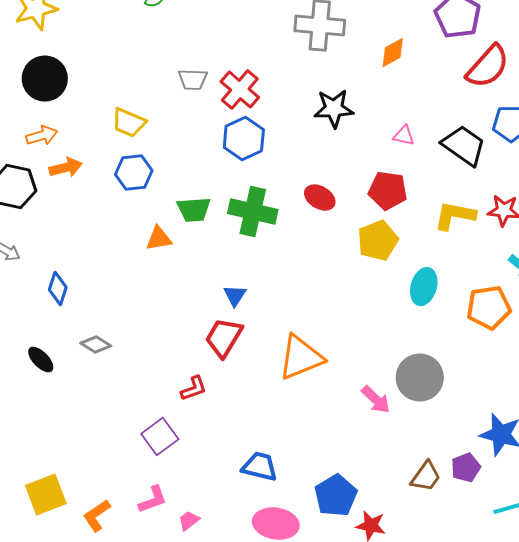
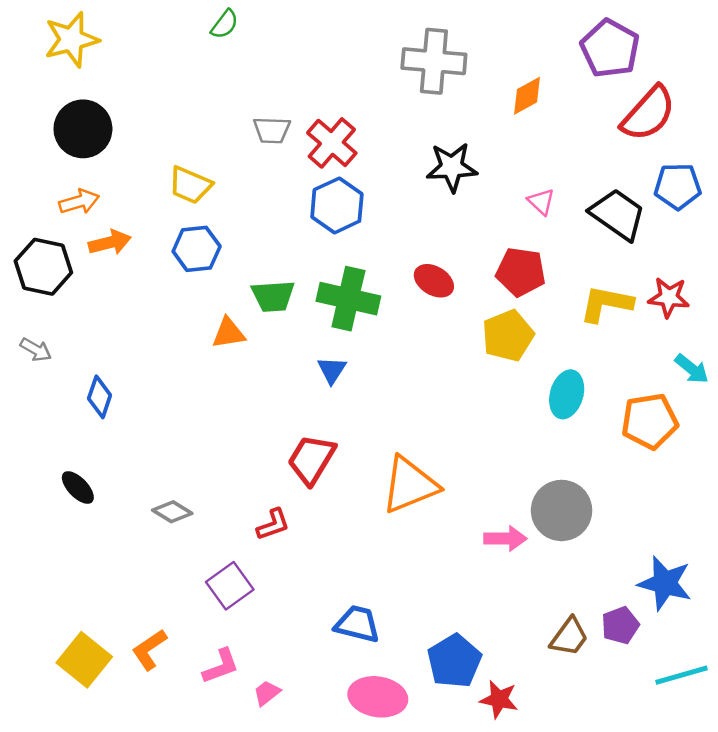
pink triangle: (404, 136) -> (541, 202), turned 30
blue triangle: (235, 296) -> (332, 370), moved
gray diamond: (96, 345) -> (172, 512), moved
pink arrow: (376, 400) -> (505, 539), turned -44
yellow square: (46, 495) -> (84, 660), turned -30
orange L-shape: (97, 516) -> (149, 650), moved

